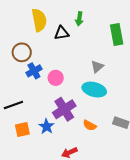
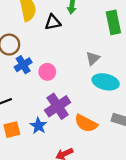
cyan ellipse: (94, 90) -> (106, 82), moved
orange semicircle: (90, 125) -> (86, 123), size x1.5

